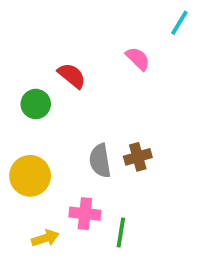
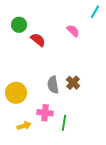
green circle: (36, 104) -> (19, 25), moved
brown cross: (138, 157) -> (73, 83), turned -32

